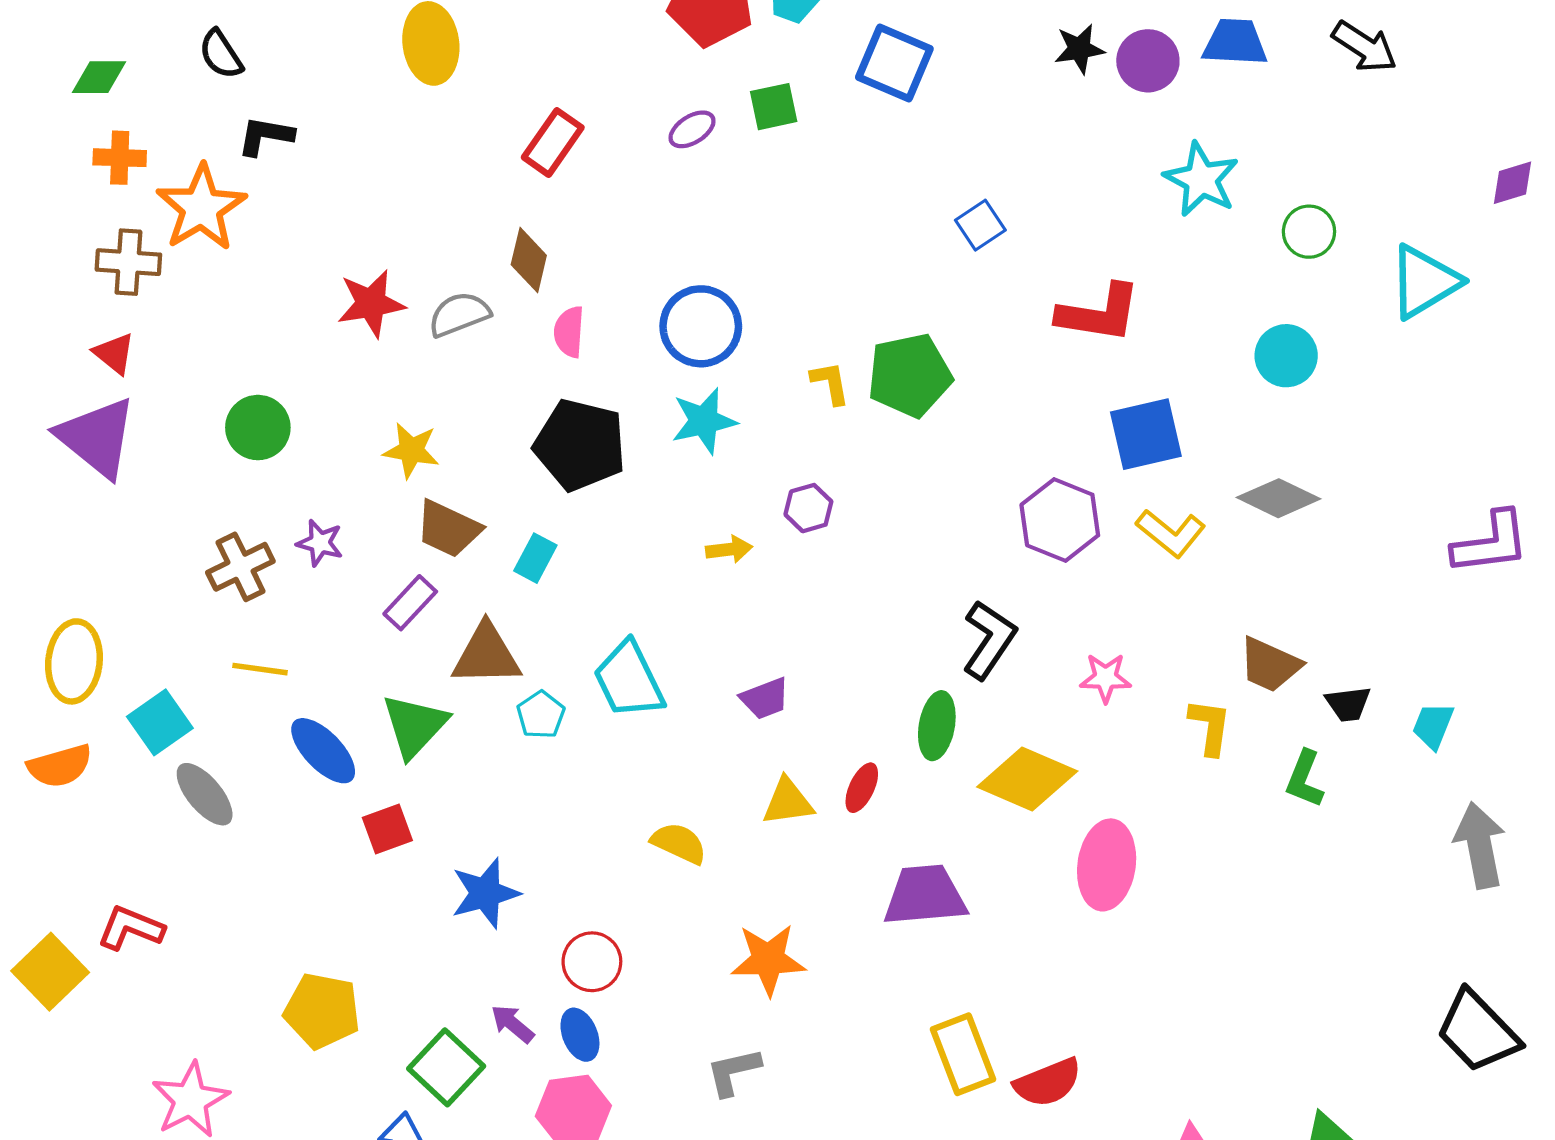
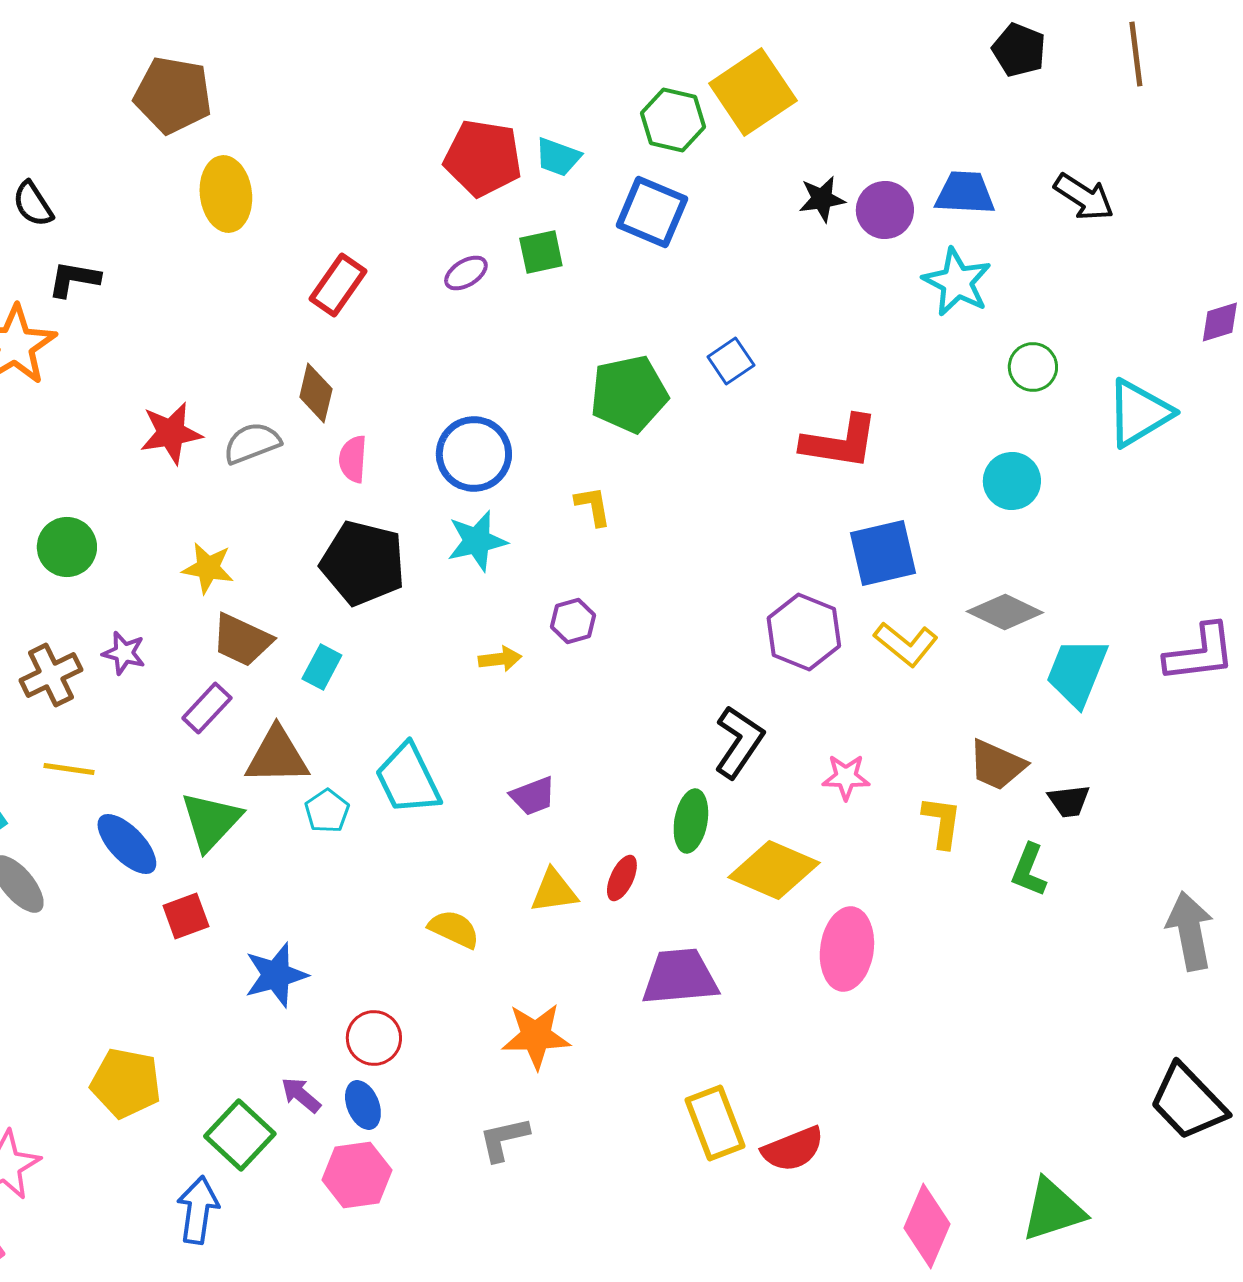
cyan star: (1201, 179) -> (957, 282), moved
green pentagon: (910, 375) -> (629, 394), moved
cyan trapezoid: (1433, 726) -> (1077, 672), moved, size x1.6

